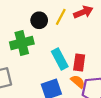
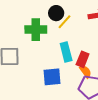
yellow line: (61, 17) -> (64, 22), moved
orange semicircle: (78, 82) -> (86, 72), moved

